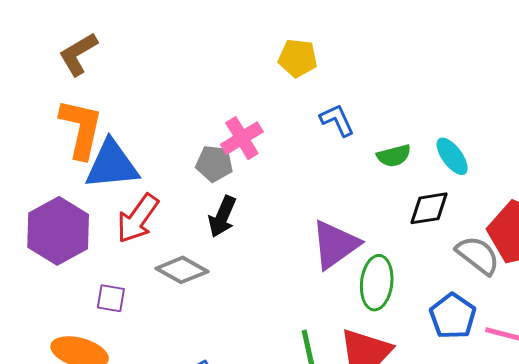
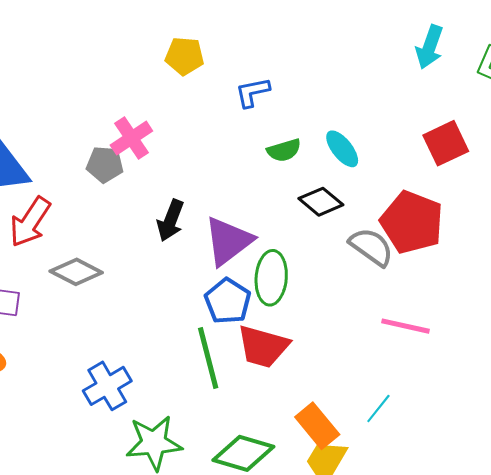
blue L-shape: (337, 120) -> (252, 92), moved, turned -75
black diamond: (429, 208) -> (321, 202), turned 51
black arrow: (222, 217) -> (170, 221), moved
blue pentagon: (453, 316) -> (228, 301), moved

